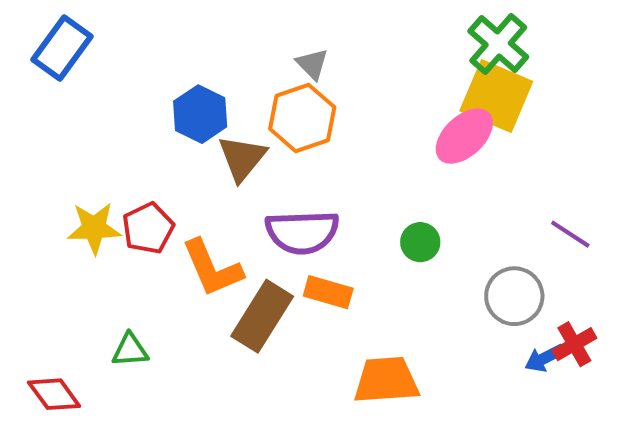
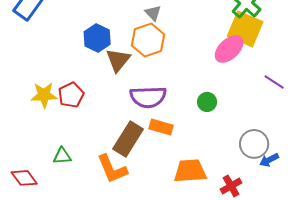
purple line: (570, 234) -> (274, 82), moved
orange L-shape: (212, 268) -> (112, 169), moved
gray circle: (514, 296) -> (254, 144), moved
red cross: (574, 344) -> (231, 186), moved

